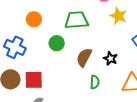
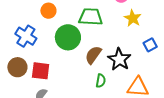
green circle: (57, 43) -> (68, 37), size x1.6
black star: (110, 58) -> (119, 59), size x1.6

